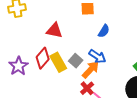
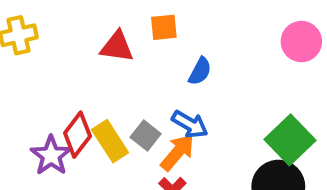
red triangle: (54, 30) -> (117, 47), moved
purple star: (18, 66) -> (51, 155), moved

